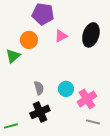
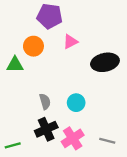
black ellipse: (91, 35) -> (105, 62), moved, turned 60
green triangle: (13, 56) -> (15, 65), turned 42
pink cross: (87, 99) -> (73, 138), moved

